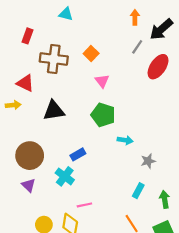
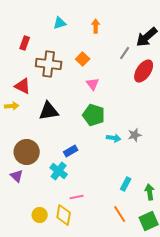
cyan triangle: (66, 14) -> (60, 23), turned -32
orange arrow: (135, 17) -> (96, 26), moved
gray star: (148, 161) -> (135, 135), moved
purple triangle: (29, 185) -> (17, 176), moved

